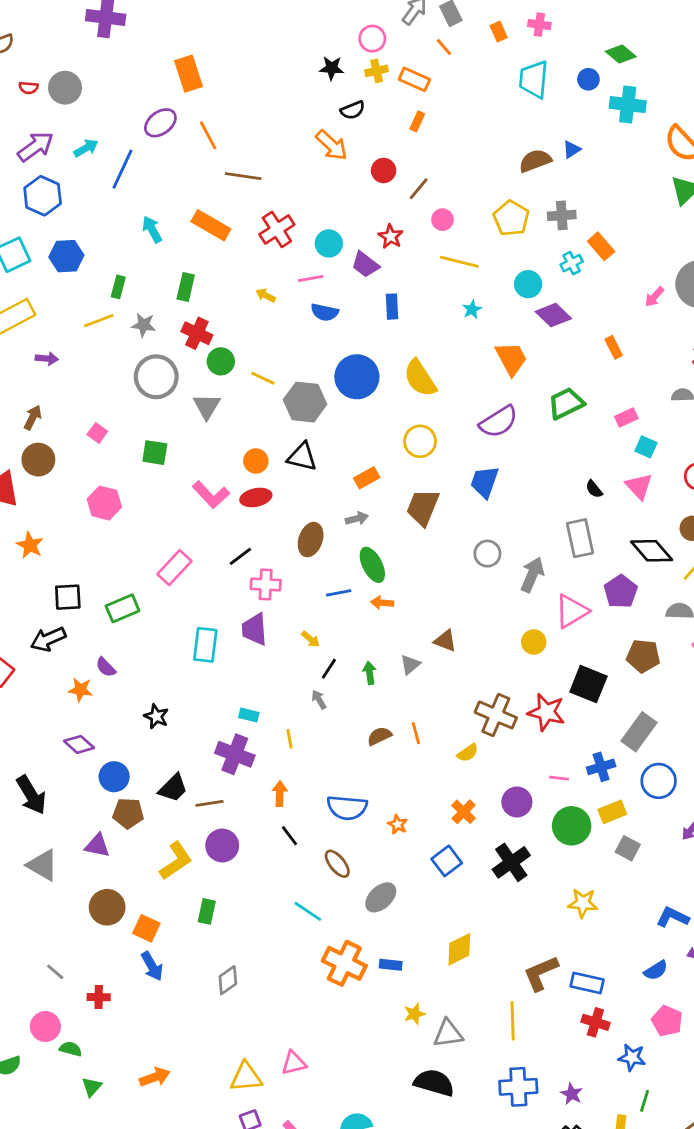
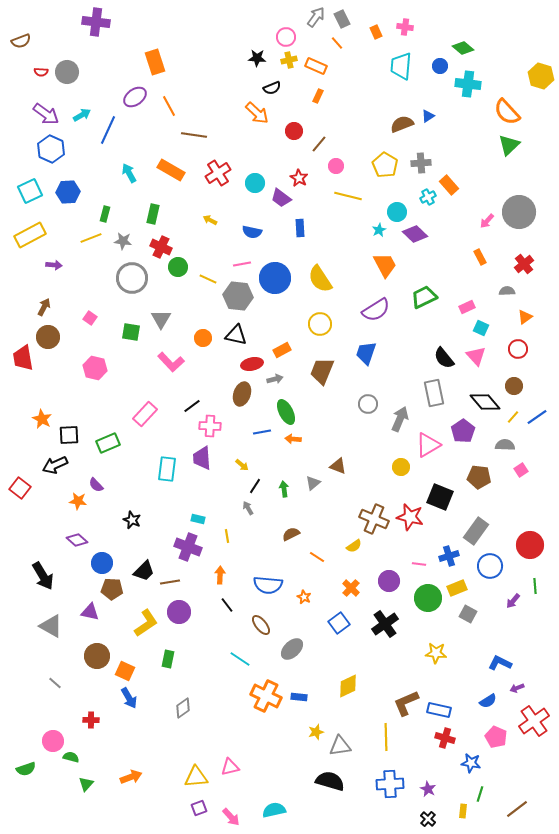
purple arrow: (36, 147) -> (46, 114), turned 72
pink line: (311, 279) -> (242, 264), moved
cyan star: (472, 309) -> (379, 230), moved
orange rectangle: (614, 347) -> (480, 257), moved
gray triangle: (207, 406) -> (161, 319), moved
black semicircle: (594, 489) -> (444, 358), size x1.6
red ellipse: (256, 497) -> (252, 364), moved
orange star: (30, 545) -> (42, 419), moved
orange line: (416, 733) -> (317, 557), moved, turned -42
gray line: (55, 972) -> (55, 683), moved

